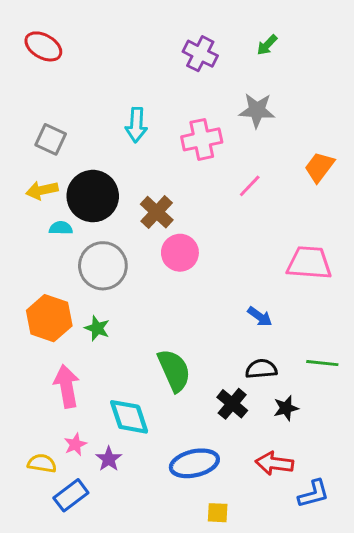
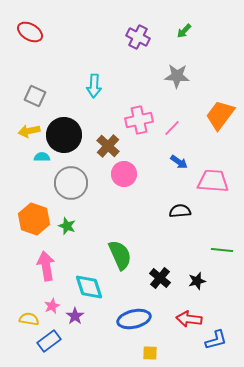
pink cross: (202, 139) -> (139, 120), moved
orange trapezoid: (319, 167) -> (220, 115), size x1.4
blue arrow: (260, 317) -> (179, 162), moved
black semicircle: (261, 369) -> (180, 211), moved

